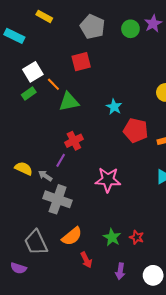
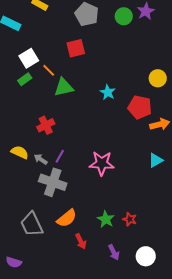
red pentagon: (136, 130) -> (140, 107), moved
red cross: (74, 141) -> (46, 125), moved
purple line: (61, 160) -> (60, 156), moved
purple semicircle: (18, 268) -> (14, 262), moved
purple arrow: (120, 271) -> (114, 252), turned -35

